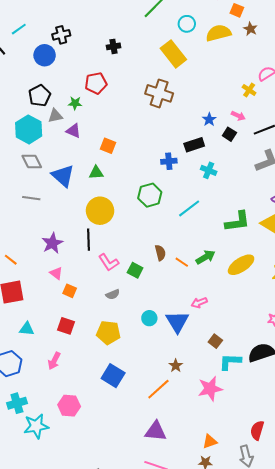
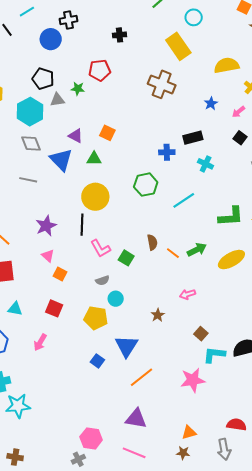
yellow semicircle: (218, 33) -> (227, 65), moved
black pentagon: (40, 96) -> (43, 79), turned -30
pink arrow: (238, 116) -> (238, 112), turned 112
blue star: (209, 119) -> (211, 103), moved
purple triangle: (74, 131) -> (76, 136), moved
black square: (229, 134) -> (240, 138), moved
cyan circle: (149, 318) -> (116, 299), moved
blue triangle: (177, 322) -> (127, 346), moved
brown star: (176, 366) -> (158, 315), moved
blue square: (113, 376) -> (97, 361), size x0.6
pink hexagon: (69, 406) -> (91, 438), moved
red semicircle: (257, 430) -> (237, 425), turned 78

